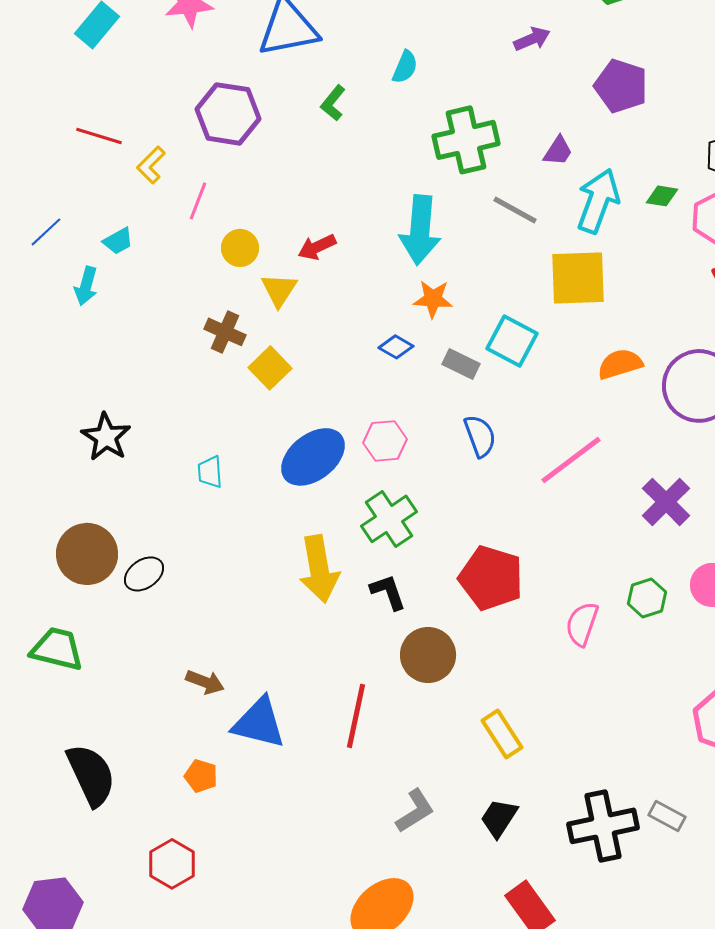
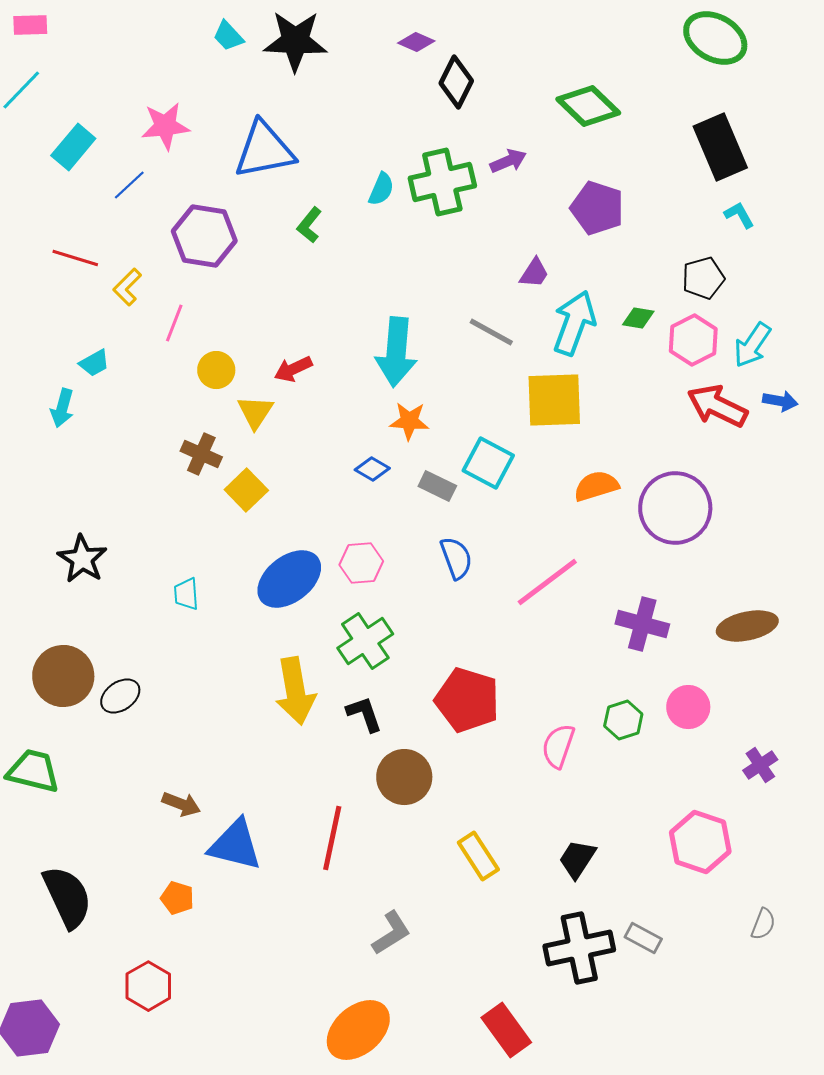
green cross: (466, 140) -> (442, 182), moved
blue line: (46, 232) -> (129, 185), moved
purple cross: (666, 502) -> (642, 624), turned -30
black trapezoid: (499, 818) -> (577, 859), moved

